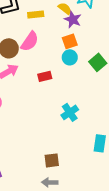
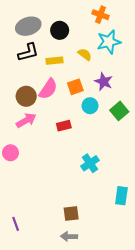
purple star: (73, 19) -> (104, 82), moved
orange square: (70, 41) -> (75, 87), moved

